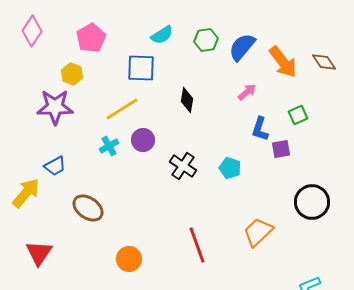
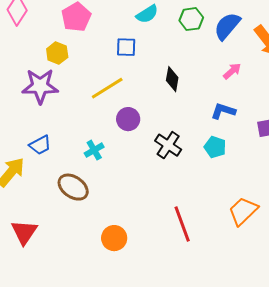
blue square: (141, 68) -> (126, 47), size x0.7
blue L-shape: (260, 129) -> (223, 111), moved, turned 90
cyan cross: (109, 146) -> (94, 150), moved

